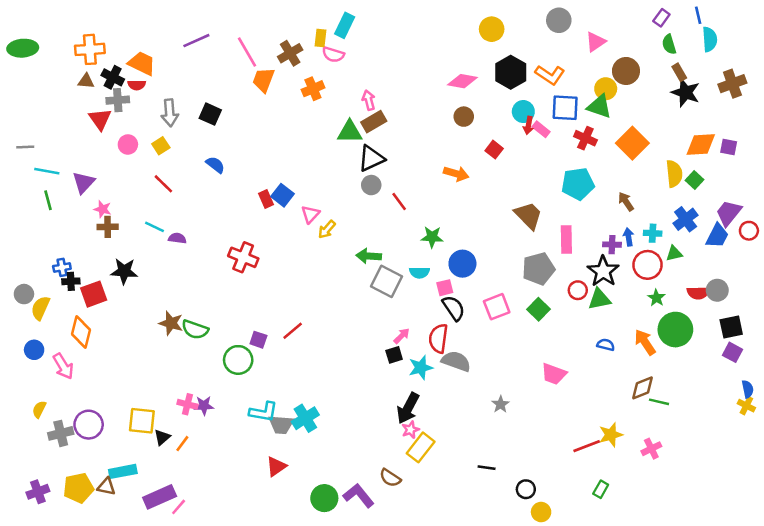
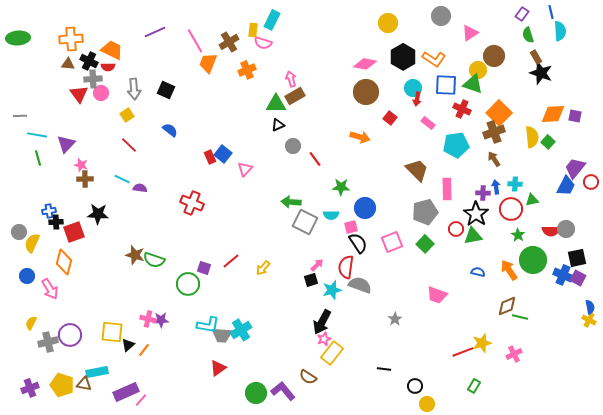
brown cross: (732, 84) -> (494, 132), moved
brown circle: (464, 117) -> (366, 92), size x1.6
pink rectangle: (541, 129) -> (428, 123), moved
pink circle: (128, 144) -> (101, 93), moved
black triangle: (371, 158) -> (278, 125), moved, size x0.6
blue cross: (686, 219) -> (563, 275), moved, turned -30
yellow arrow: (327, 229) -> (263, 268), moved
yellow pentagon: (78, 488) -> (62, 385), turned 30

